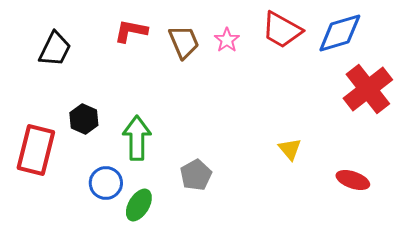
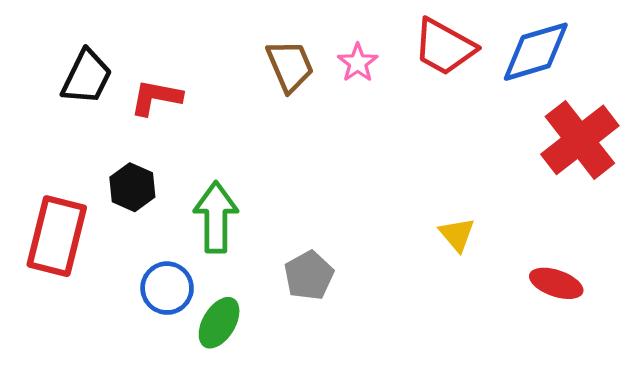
red L-shape: (131, 31) -> (156, 97), moved

